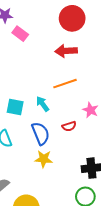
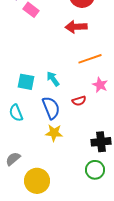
orange line: (65, 84) -> (90, 59), moved

